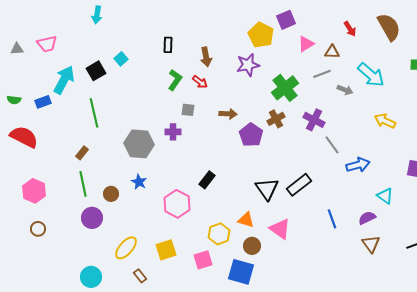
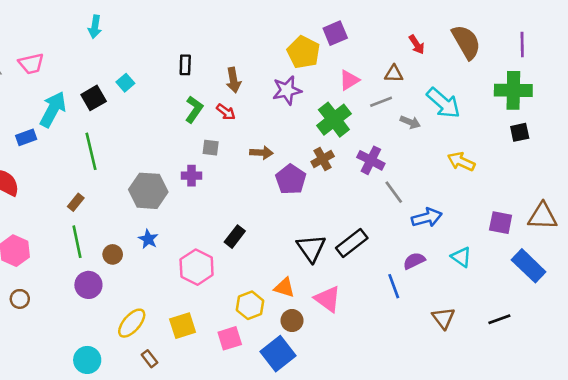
pink triangle: (306, 44) -> (349, 80), moved
purple semicircle: (367, 218) -> (414, 261), moved
blue square: (241, 272) -> (278, 354), turned 36

